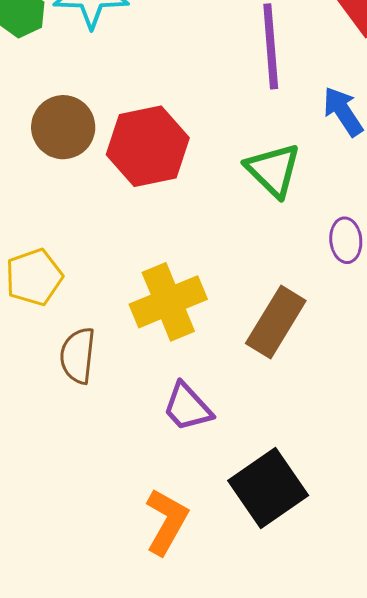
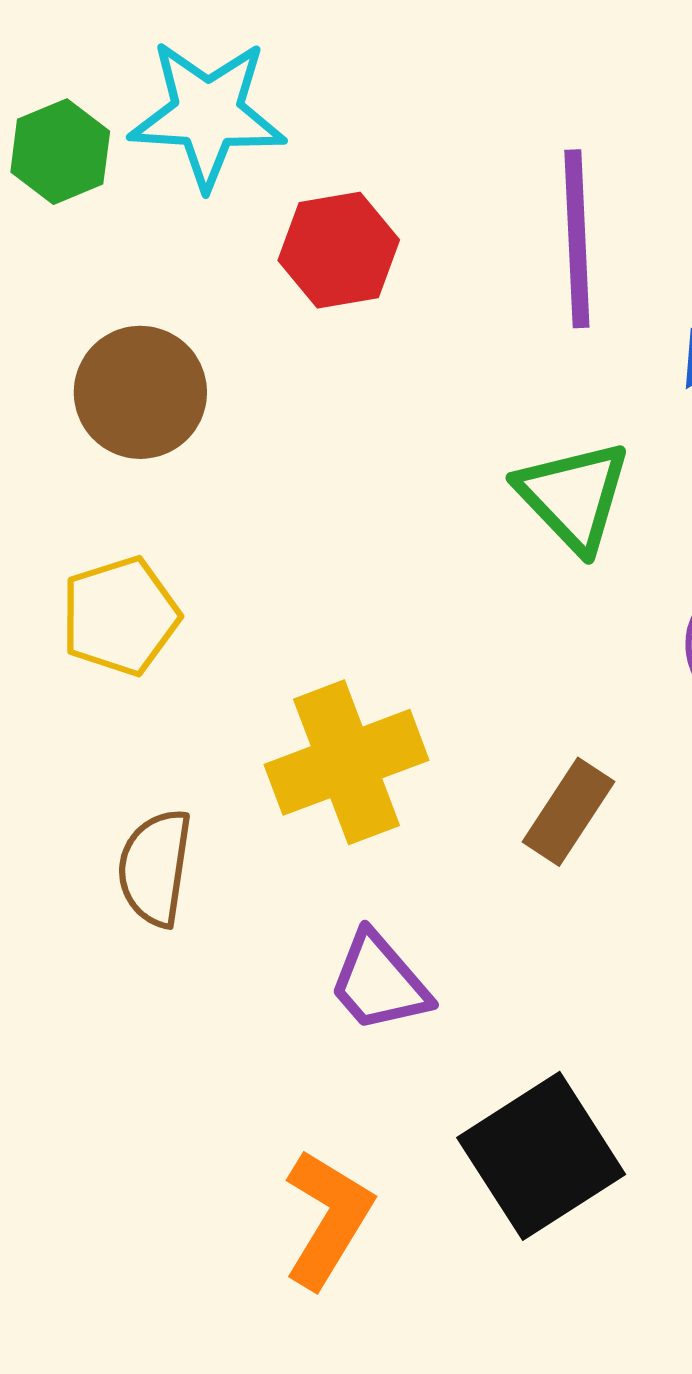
red hexagon: (148, 146) -> (339, 250), moved, size x0.7
yellow pentagon: (34, 277) -> (120, 616), moved
brown rectangle: (276, 322) -> (569, 812), size x0.7

